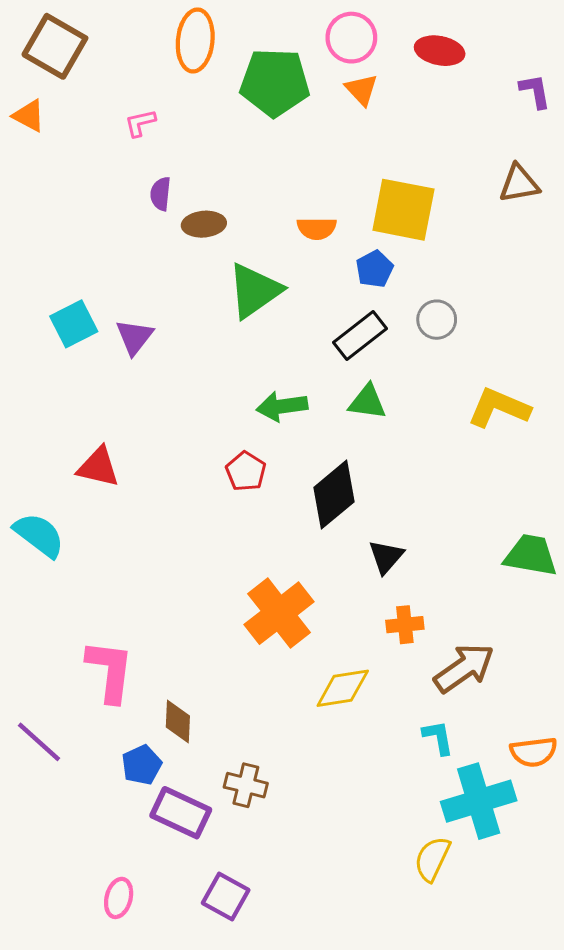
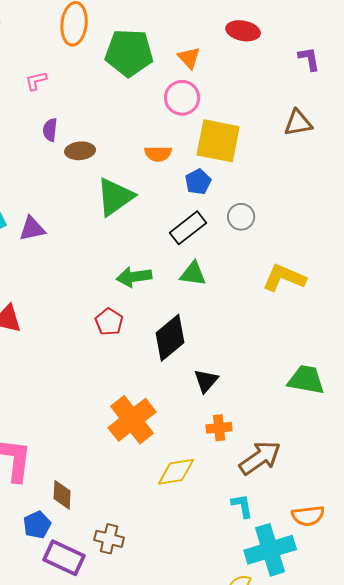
pink circle: (351, 38) -> (182, 98), moved
purple triangle: (134, 337) -> (32, 229), turned 40

